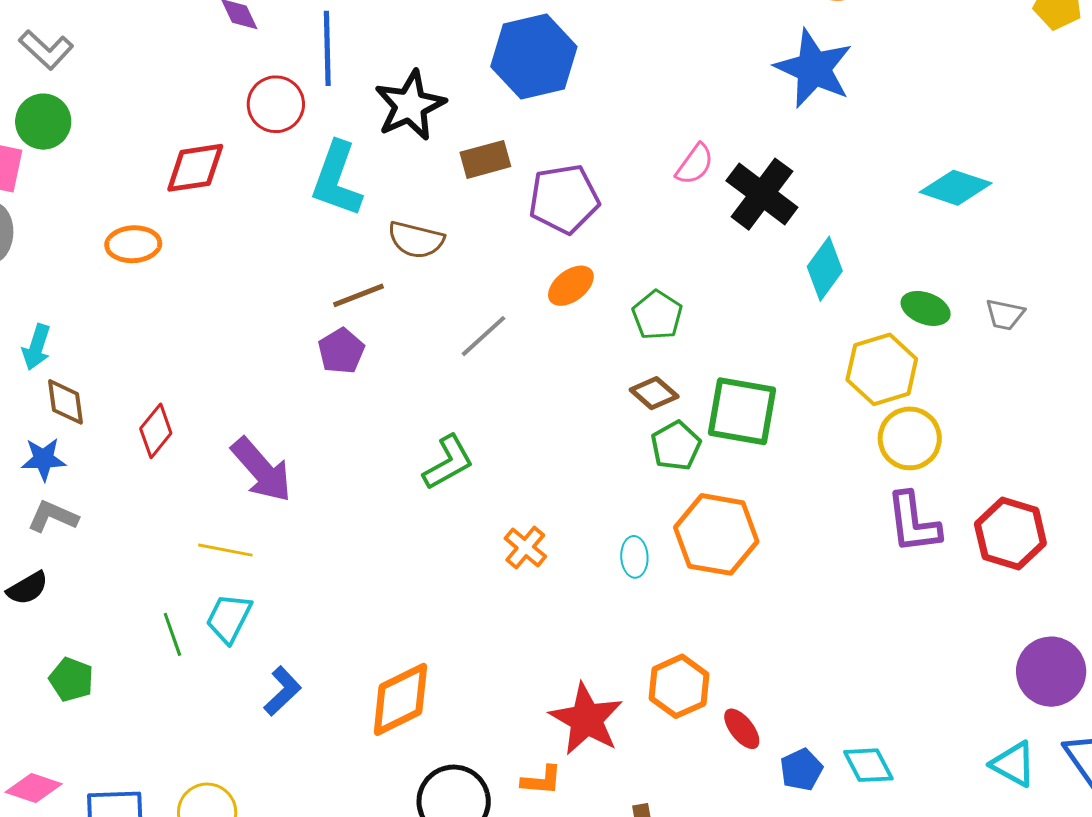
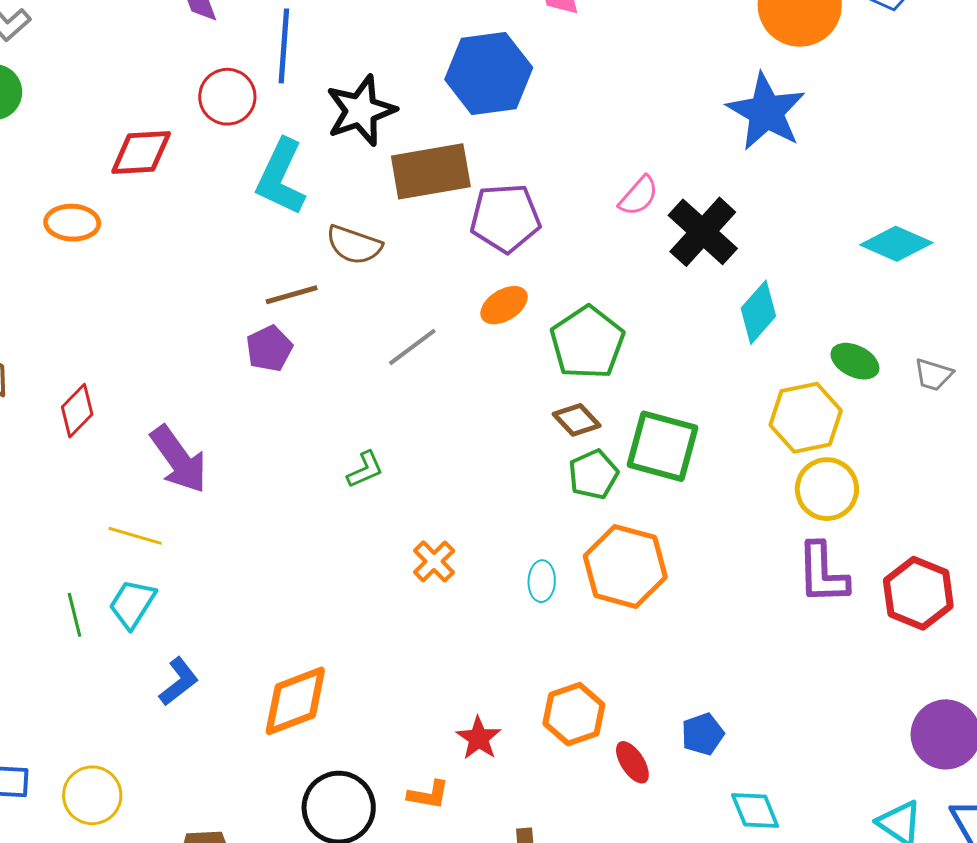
brown rectangle: (485, 159) -> (431, 171), size x1.6
green pentagon: (657, 315) -> (587, 343), size x1.5
green L-shape: (448, 462) -> (365, 470), size x0.7
red star: (586, 719) -> (479, 738), size x0.6
blue pentagon: (801, 770) -> (703, 734), moved

